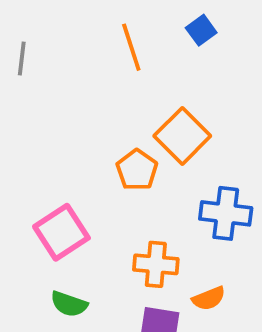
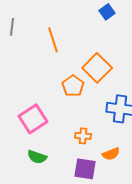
orange line: (131, 47) -> (53, 40), moved
orange cross: (156, 264) -> (83, 136), size x0.7

